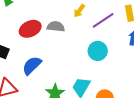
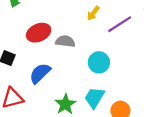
gray semicircle: (56, 27) -> (65, 41), moved
cyan circle: (98, 51) -> (99, 62), moved

